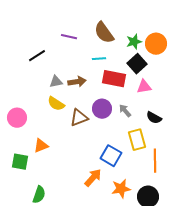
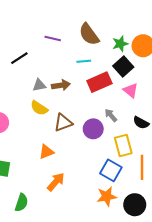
red rectangle: (114, 79) -> (99, 82), turned -35
pink triangle: (144, 87) -> (131, 90), turned 49
purple circle: (102, 109) -> (93, 129), moved
orange triangle: (41, 146) -> (46, 152), moved
blue square: (111, 156) -> (111, 170), moved
orange arrow: (93, 178) -> (56, 182), moved

